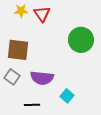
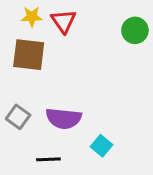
green circle: (81, 40) -> (135, 30), moved, size x0.7
brown square: (18, 50) -> (29, 55), moved

